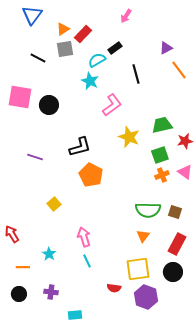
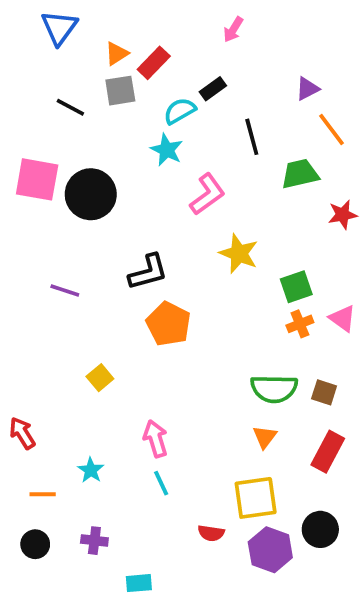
black circle: (49, 105) -> (91, 194), size x1.4
green trapezoid: (162, 125) -> (300, 174), moved
red star: (185, 141) -> (343, 215), moved
black circle: (173, 272) -> (320, 529), moved

